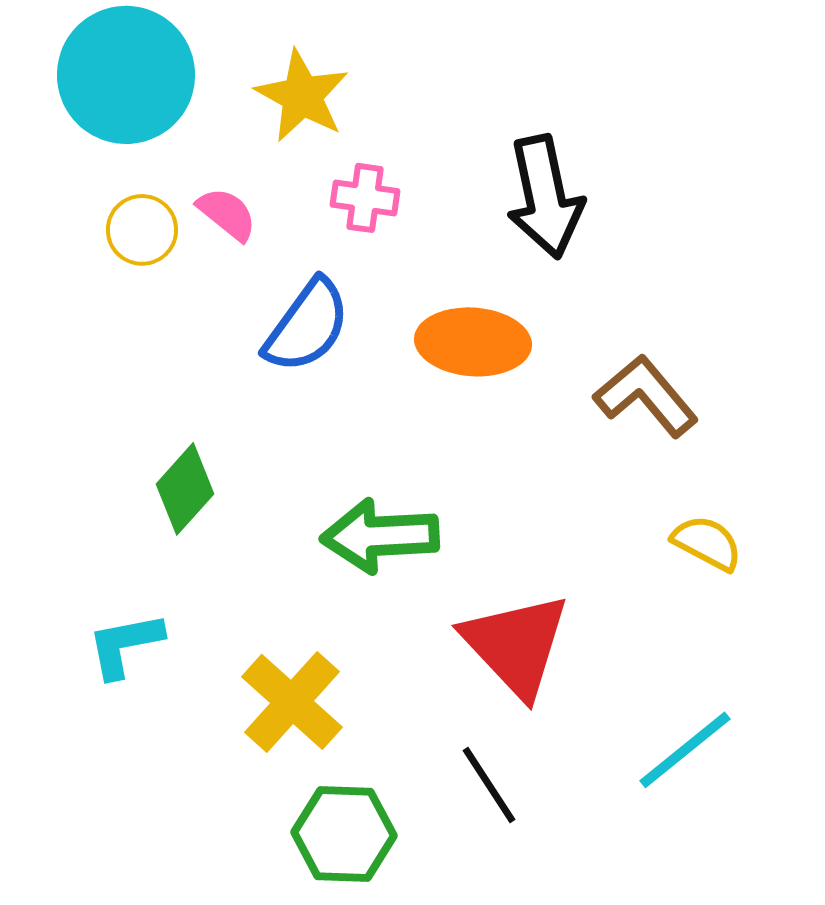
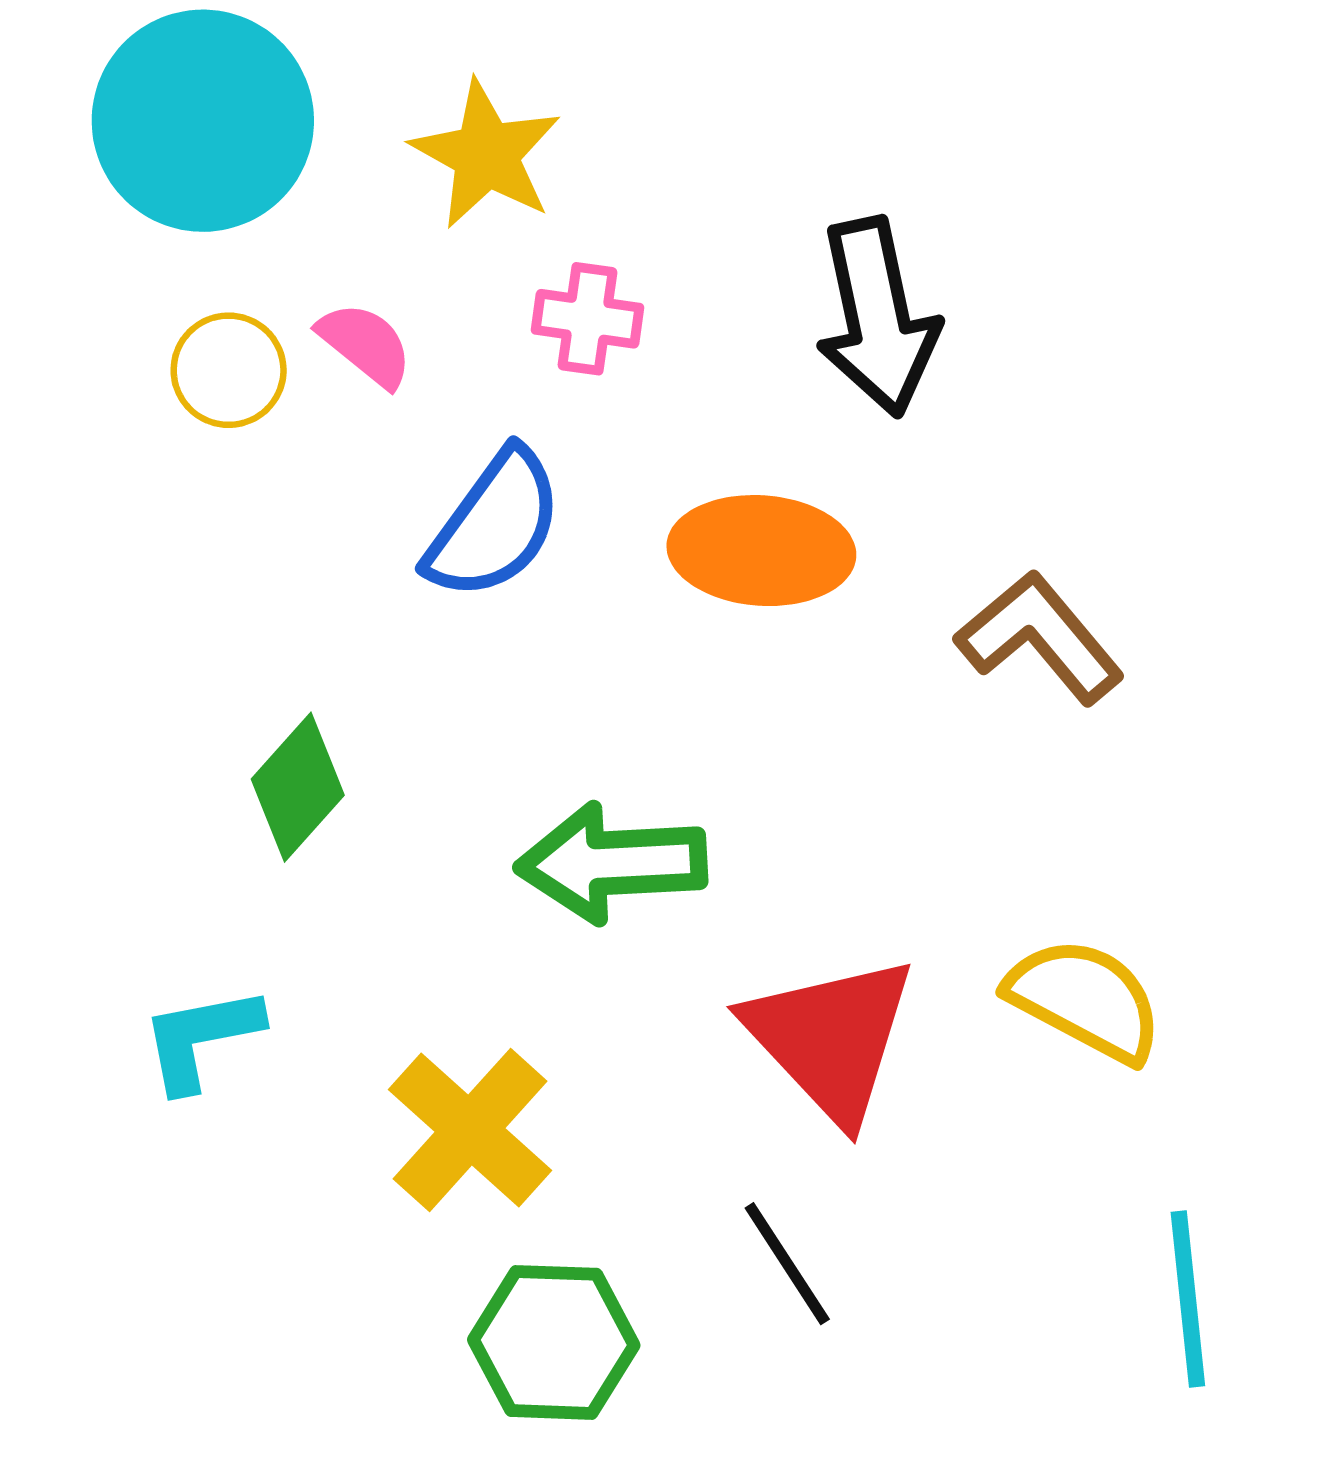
yellow semicircle: (707, 543) -> (1085, 1000), moved, size x1.4
cyan line: (685, 750) -> (1188, 1299), moved, turned -57

